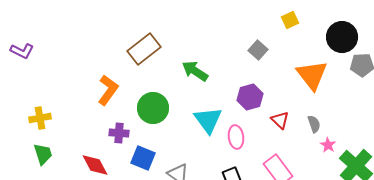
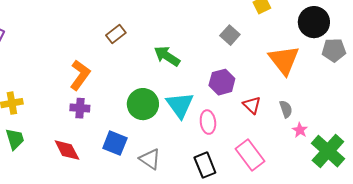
brown rectangle: (144, 49) -> (116, 34), size x0.6
green circle: (153, 108) -> (143, 104), moved
purple cross: (119, 133) -> (80, 108), moved

